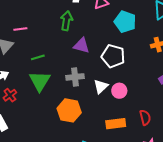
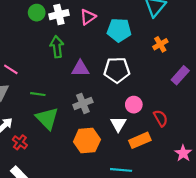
pink line: (20, 29) -> (11, 69), turned 56
green line: (38, 57) -> (38, 94), turned 40
white triangle: (101, 86) -> (118, 124), moved
red semicircle: (145, 117) -> (161, 118), moved

